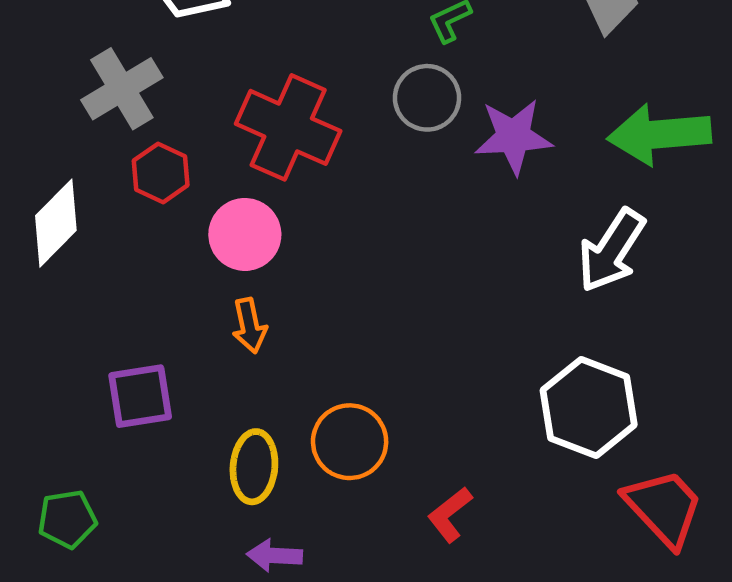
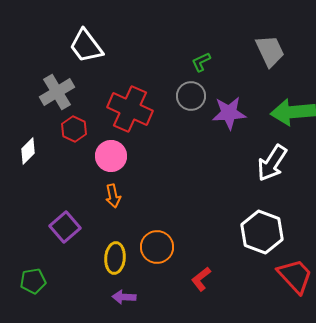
white diamond: (56, 223) -> (28, 151), size x0.7
purple square: (140, 396) -> (65, 227), turned -32

